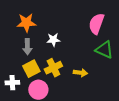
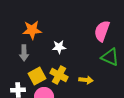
gray arrow: (27, 47) -> (24, 53), moved
yellow cross: (53, 68) -> (59, 75), turned -36

